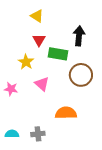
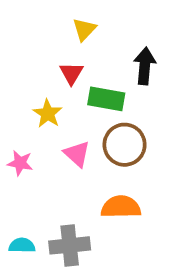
yellow triangle: (37, 16) -> (84, 29), moved, turned 40
brown circle: (81, 75) -> (125, 145), moved
gray cross: (38, 134) -> (70, 245), size x1.5

